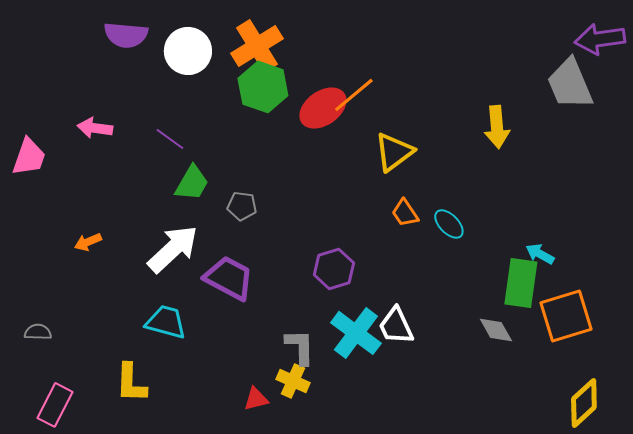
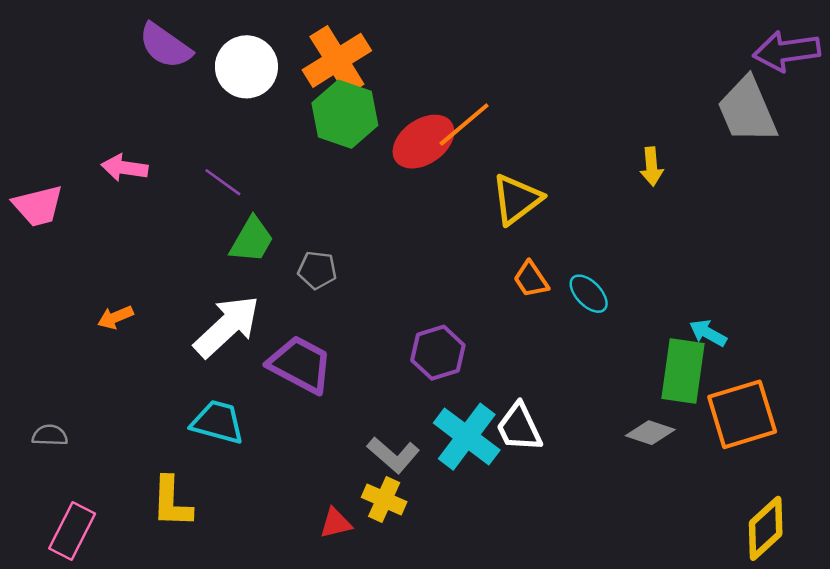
purple semicircle: (126, 35) -> (165, 46), turned 30
yellow arrow: (497, 127) -> (652, 166), size x0.7
pink trapezoid: (29, 157) -> (38, 206), turned 57
gray diamond: (496, 330) -> (650, 433), turned -42
gray L-shape: (300, 347) -> (393, 455), turned 132

